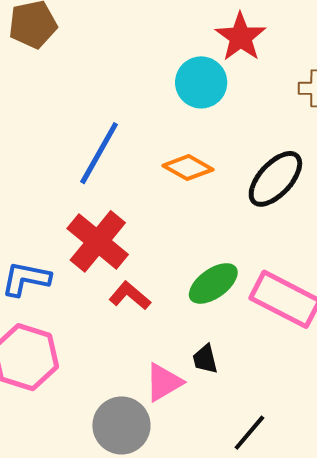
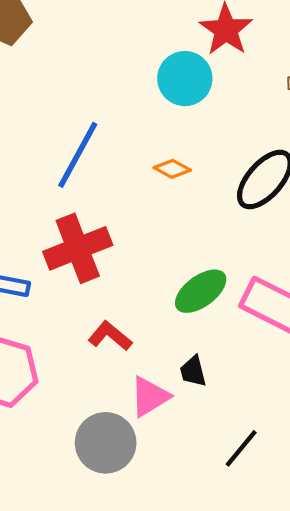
orange diamond: (188, 168) -> (172, 169), size x0.7
red cross: (98, 241) -> (78, 248), turned 30
red L-shape: (130, 296) -> (110, 336), moved

